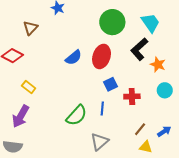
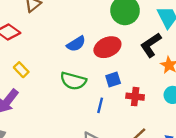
red ellipse: (102, 56) -> (107, 47), turned 40
green semicircle: (77, 115) -> (73, 81), moved, turned 55

